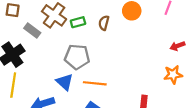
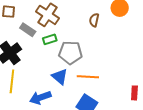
green rectangle: (78, 22) -> (50, 39), moved

